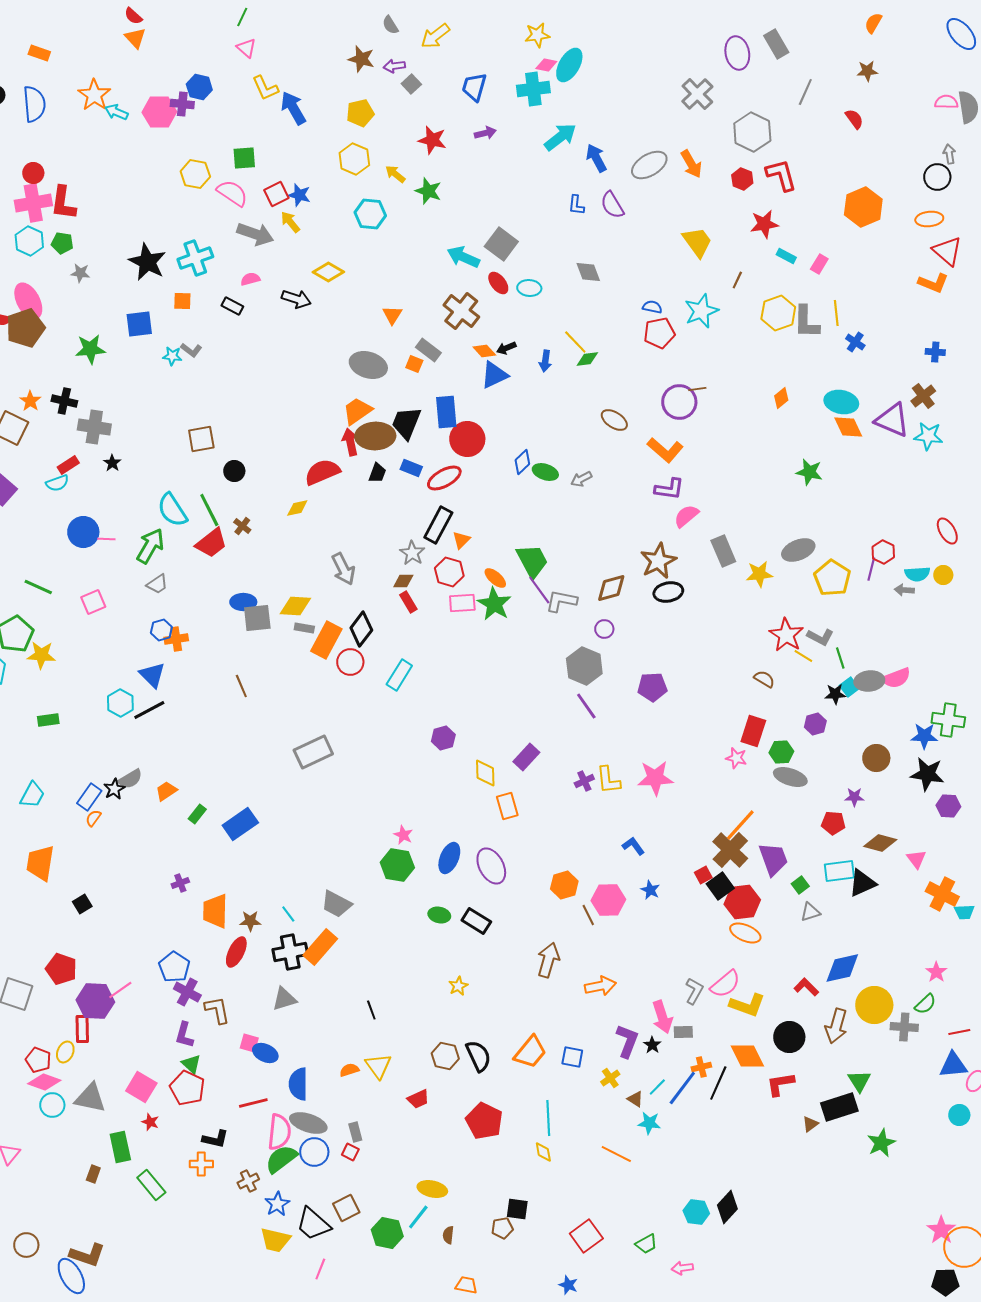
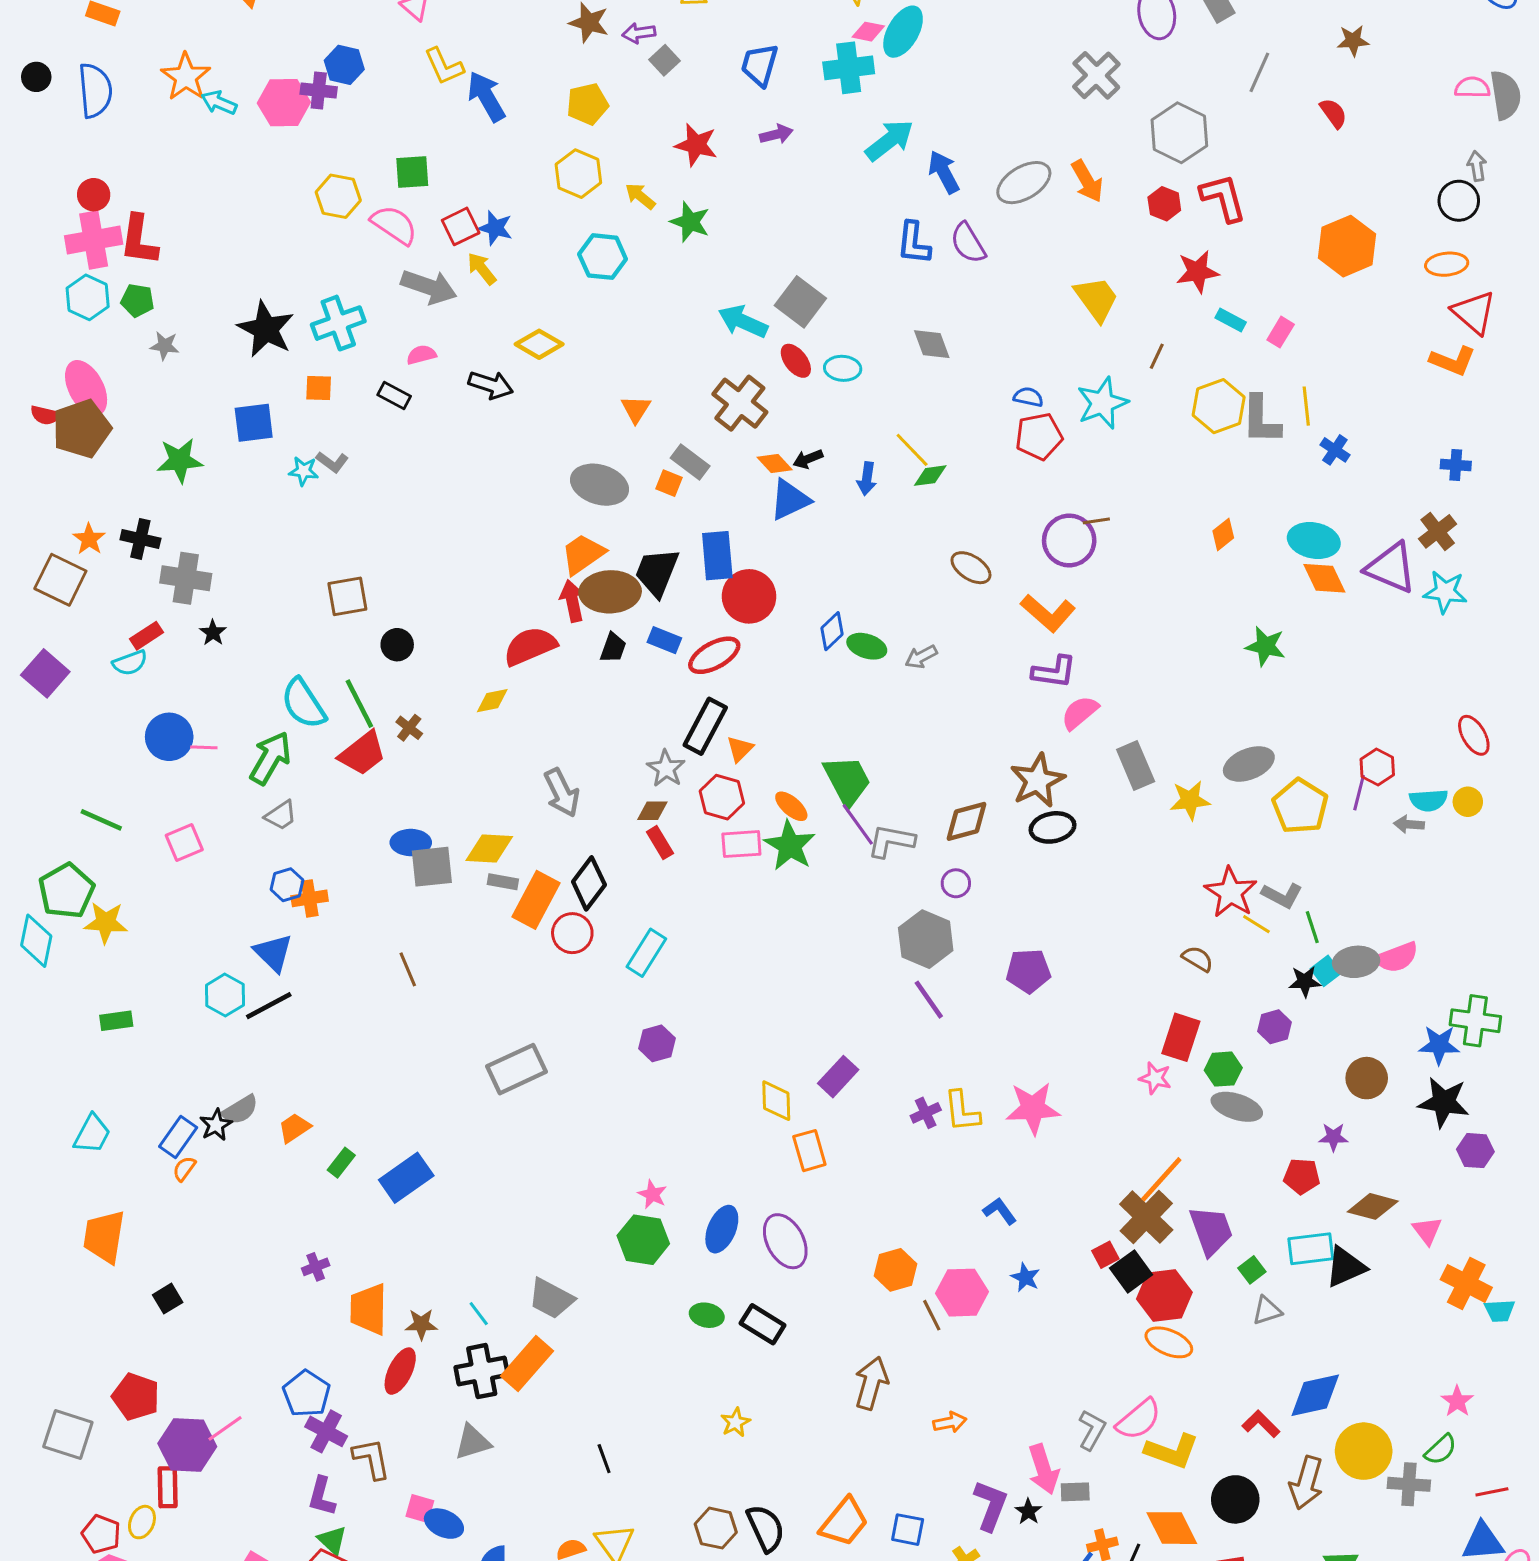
blue L-shape: (576, 205) -> (914, 243), size x1.4
purple hexagon: (443, 738) -> (657, 1043), moved
orange arrow: (600, 986) -> (950, 1422), size x0.7

